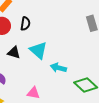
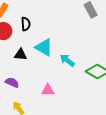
cyan arrow: (58, 68) -> (67, 60), turned 35

